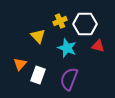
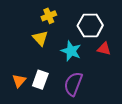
yellow cross: (60, 21) -> (49, 16), moved
orange triangle: (20, 64) -> (19, 81), moved

